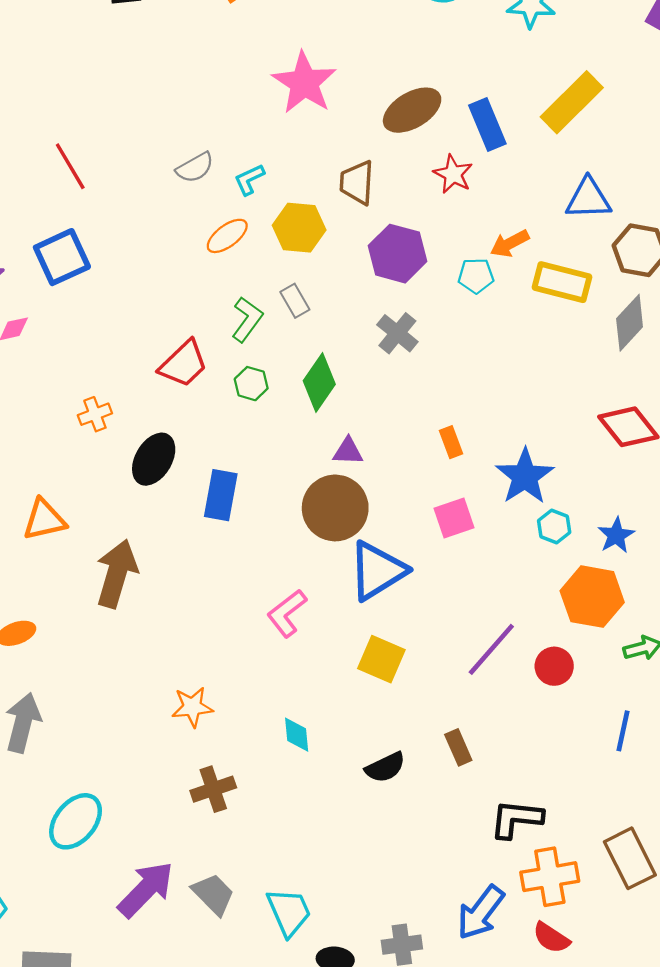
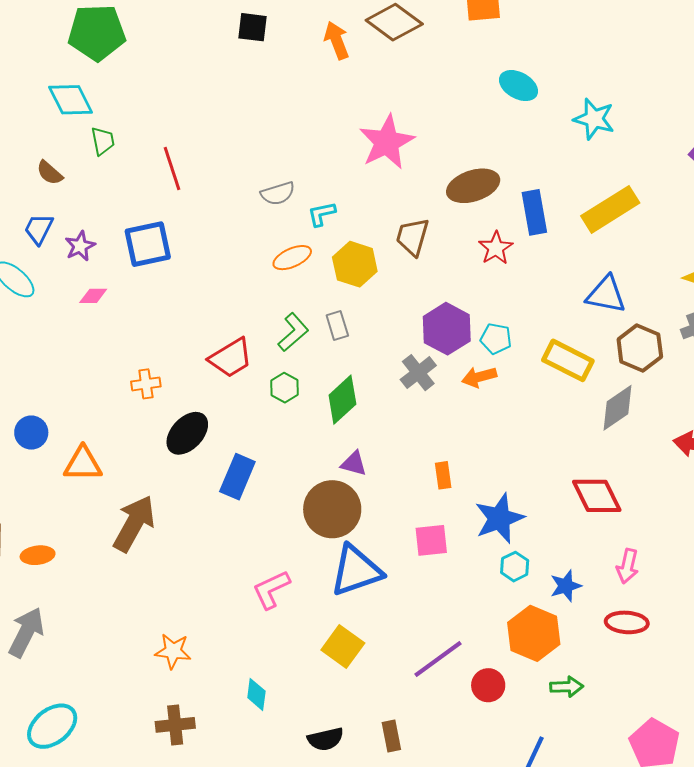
orange arrow: (510, 244) -> (479, 377), moved
purple hexagon: (398, 254) -> (447, 329), moved

